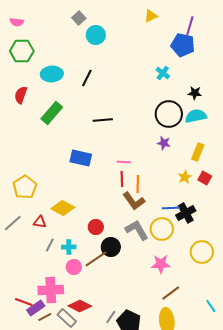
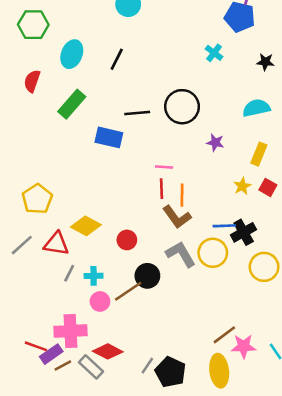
cyan ellipse: (52, 74) -> (72, 54), turned -65
black star: (195, 93) -> (265, 62), moved
black circle: (169, 114) -> (182, 107), moved
blue rectangle: (81, 158) -> (109, 137), moved
red triangle: (40, 222) -> (56, 244), size x1.5
red circle: (96, 227) -> (127, 240), moved
yellow circle: (202, 252) -> (264, 267), moved
pink star: (161, 264) -> (244, 346), moved

